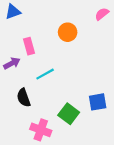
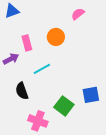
pink semicircle: (102, 14) -> (78, 14), moved
orange circle: (68, 32) -> (56, 37), moved

